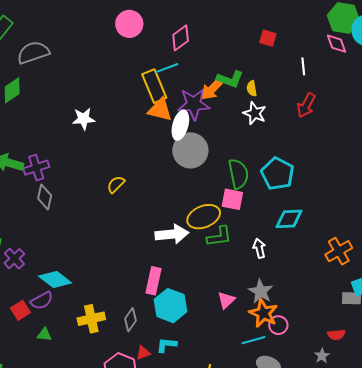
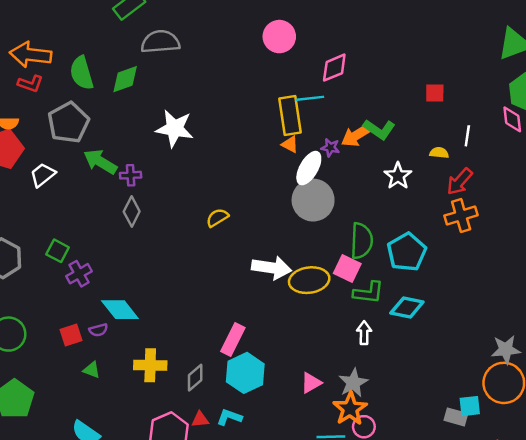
red square: (268, 38) -> (435, 93), turned -30
yellow semicircle: (252, 88) -> (439, 153), moved, turned 91
purple star: (194, 104) -> (330, 148), size x0.5
orange triangle: (160, 110) -> (290, 144), size x0.6
white star: (84, 119) -> (175, 128), moved, size x1.4
purple cross: (36, 168) -> (131, 175), size x0.7
white arrow: (172, 234) -> (272, 268), moved
green L-shape: (219, 236) -> (368, 293), moved
orange cross: (339, 251) -> (461, 215), moved
purple semicircle: (42, 301) -> (98, 330), size x0.7

